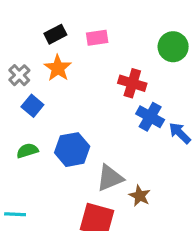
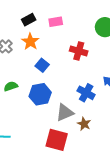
blue square: (32, 106) -> (42, 65), moved
blue cross: (150, 117) -> (86, 93), moved
green semicircle: (27, 151) -> (11, 86), moved

